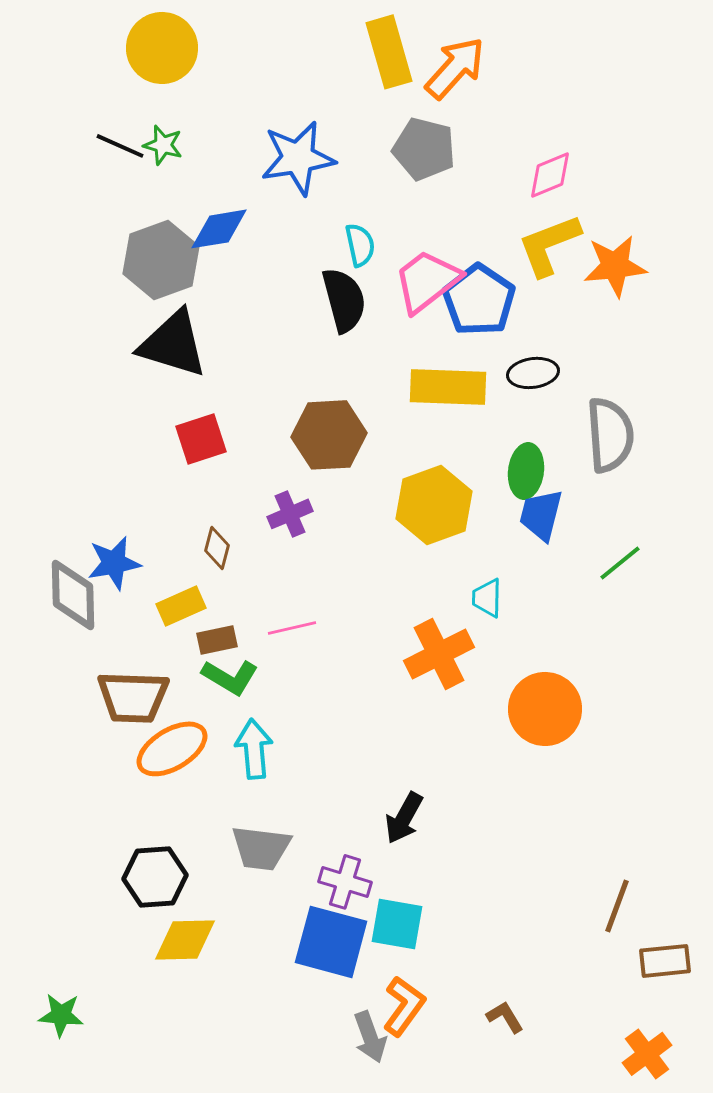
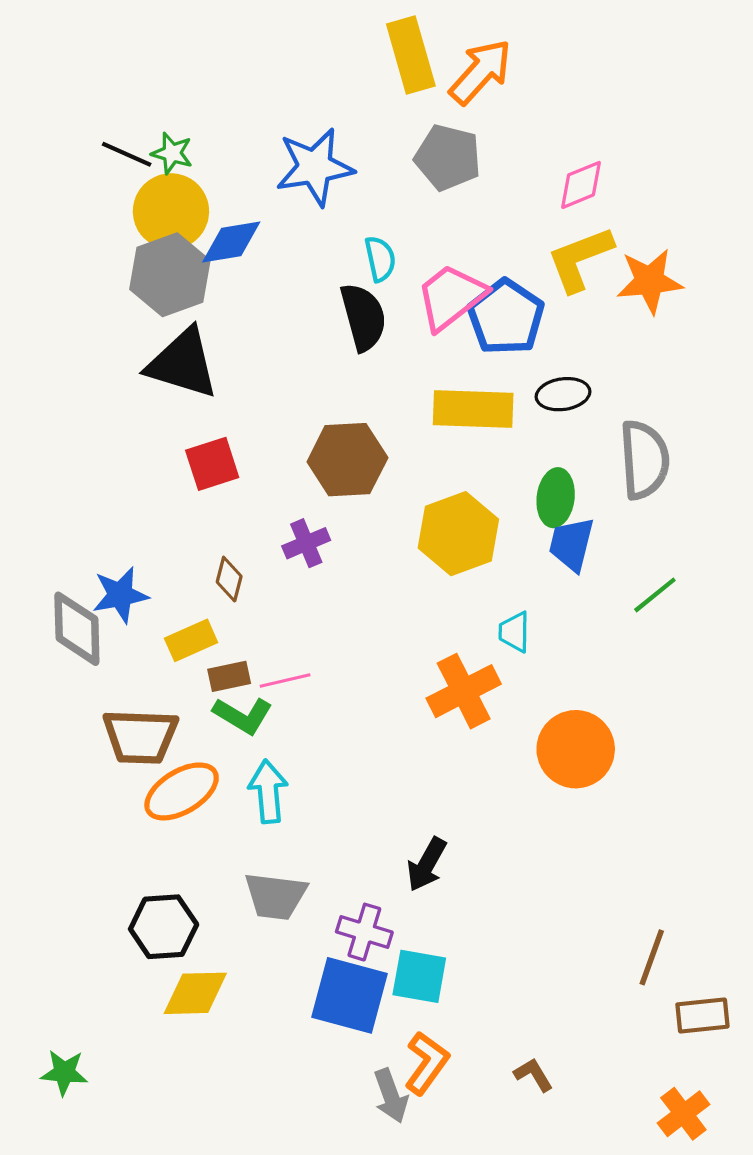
yellow circle: (162, 48) -> (171, 211), moved
pink line: (292, 628) -> (285, 681), moved

